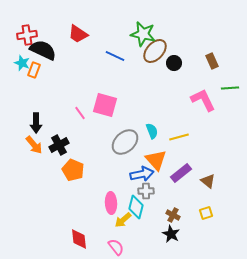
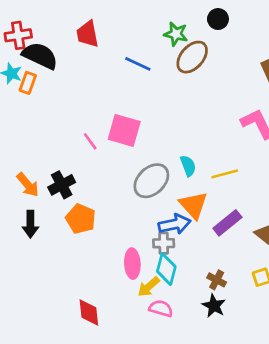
red trapezoid: (78, 34) -> (88, 34), turned 45
green star: (143, 34) -> (176, 34), size x0.7
black circle: (174, 63) -> (218, 19), moved
black arrow: (36, 123) -> (30, 224), moved
gray cross: (146, 191) -> (164, 243), moved
pink semicircle: (116, 247) -> (161, 308), moved, turned -36

